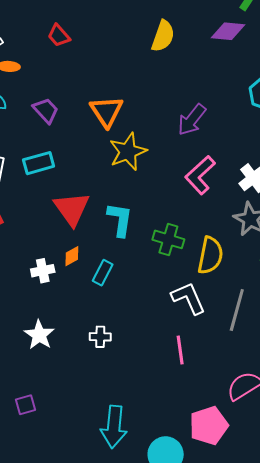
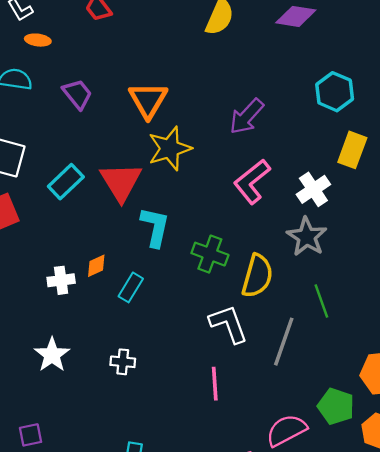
cyan rectangle: (39, 163) -> (66, 182), moved, turned -32
red triangle: (72, 209) -> (121, 182), moved

